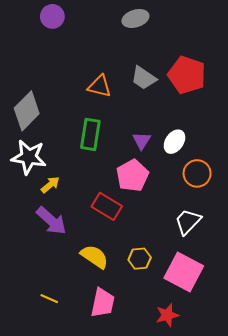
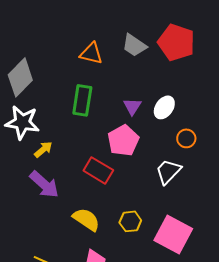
orange circle: (197, 173) -> (186, 138), size x0.7
white trapezoid: (188, 222) -> (168, 171), moved

